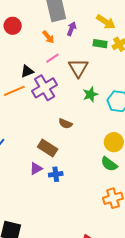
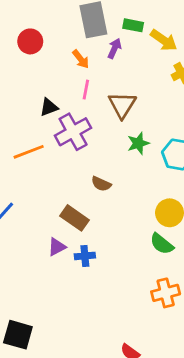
green rectangle: (100, 44) -> (133, 25), moved
pink line: (53, 58) -> (86, 90), turned -48
orange line: (14, 91) -> (29, 152), moved

